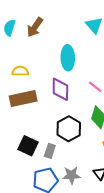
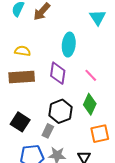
gray rectangle: (50, 151) -> (48, 131), moved

